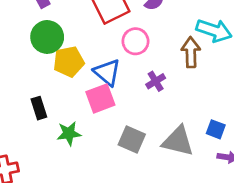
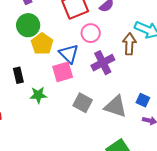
yellow pentagon: (69, 62) -> (42, 44), turned -30
purple cross: (156, 81) -> (103, 63), size x1.6

